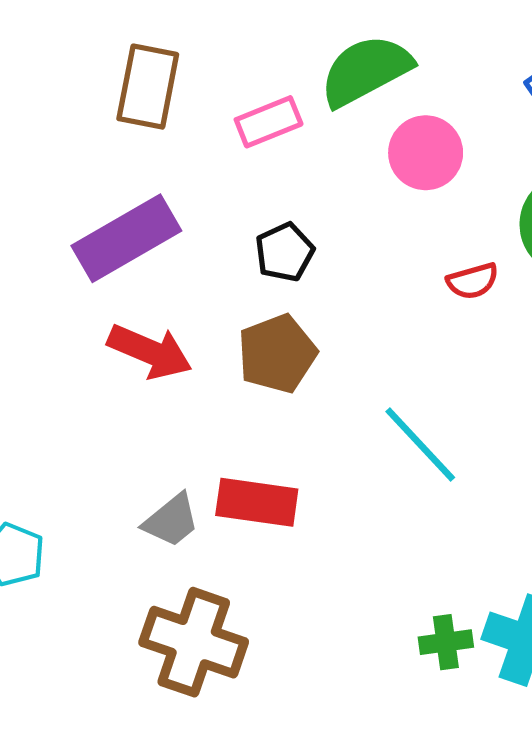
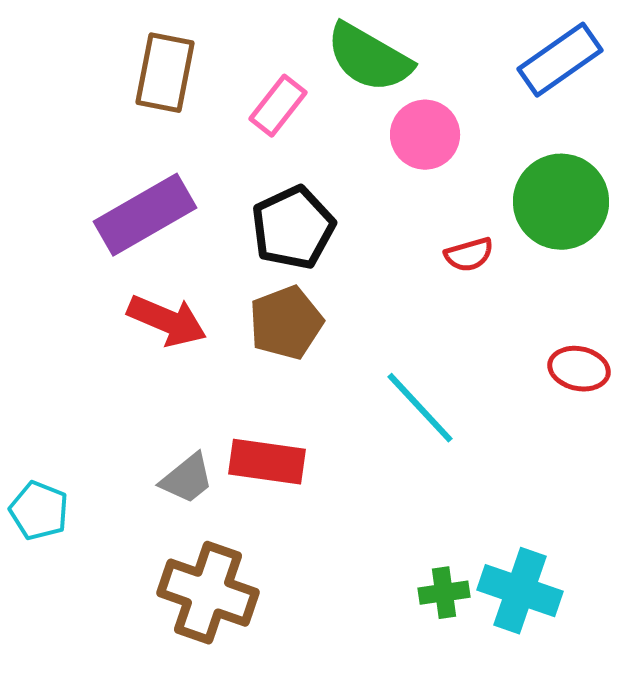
green semicircle: (366, 71) -> (369, 58), turned -122
pink rectangle: (269, 122) -> (278, 106), turned -30
black pentagon: (285, 252) -> (293, 228), size x1.5

